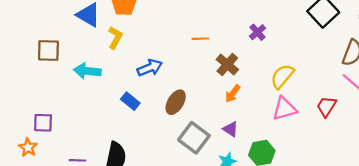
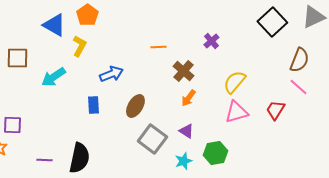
cyan arrow: (87, 71) -> (53, 77), turned -40
blue rectangle: (130, 101) -> (93, 105), turned 48

